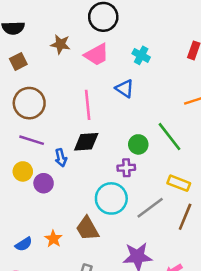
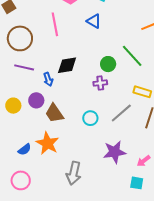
pink line: (88, 105) -> (55, 24), moved
yellow circle: (23, 171) -> (13, 106), moved
cyan circle: (111, 198) -> (90, 118), moved, size x0.6
brown trapezoid: (87, 229) -> (54, 113), moved
orange star: (53, 239) -> (47, 143), size x1.6

